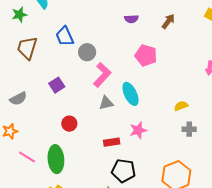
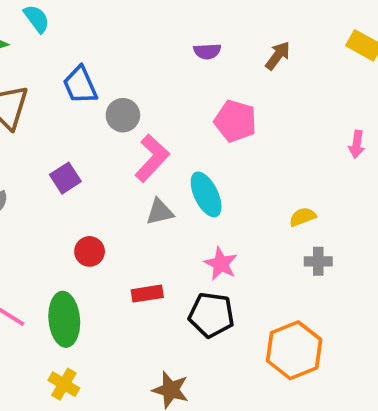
pink star: (138, 130) -> (221, 264), turned -30
red rectangle: (112, 142) -> (147, 294), moved
black pentagon: (124, 171) -> (211, 315), moved

